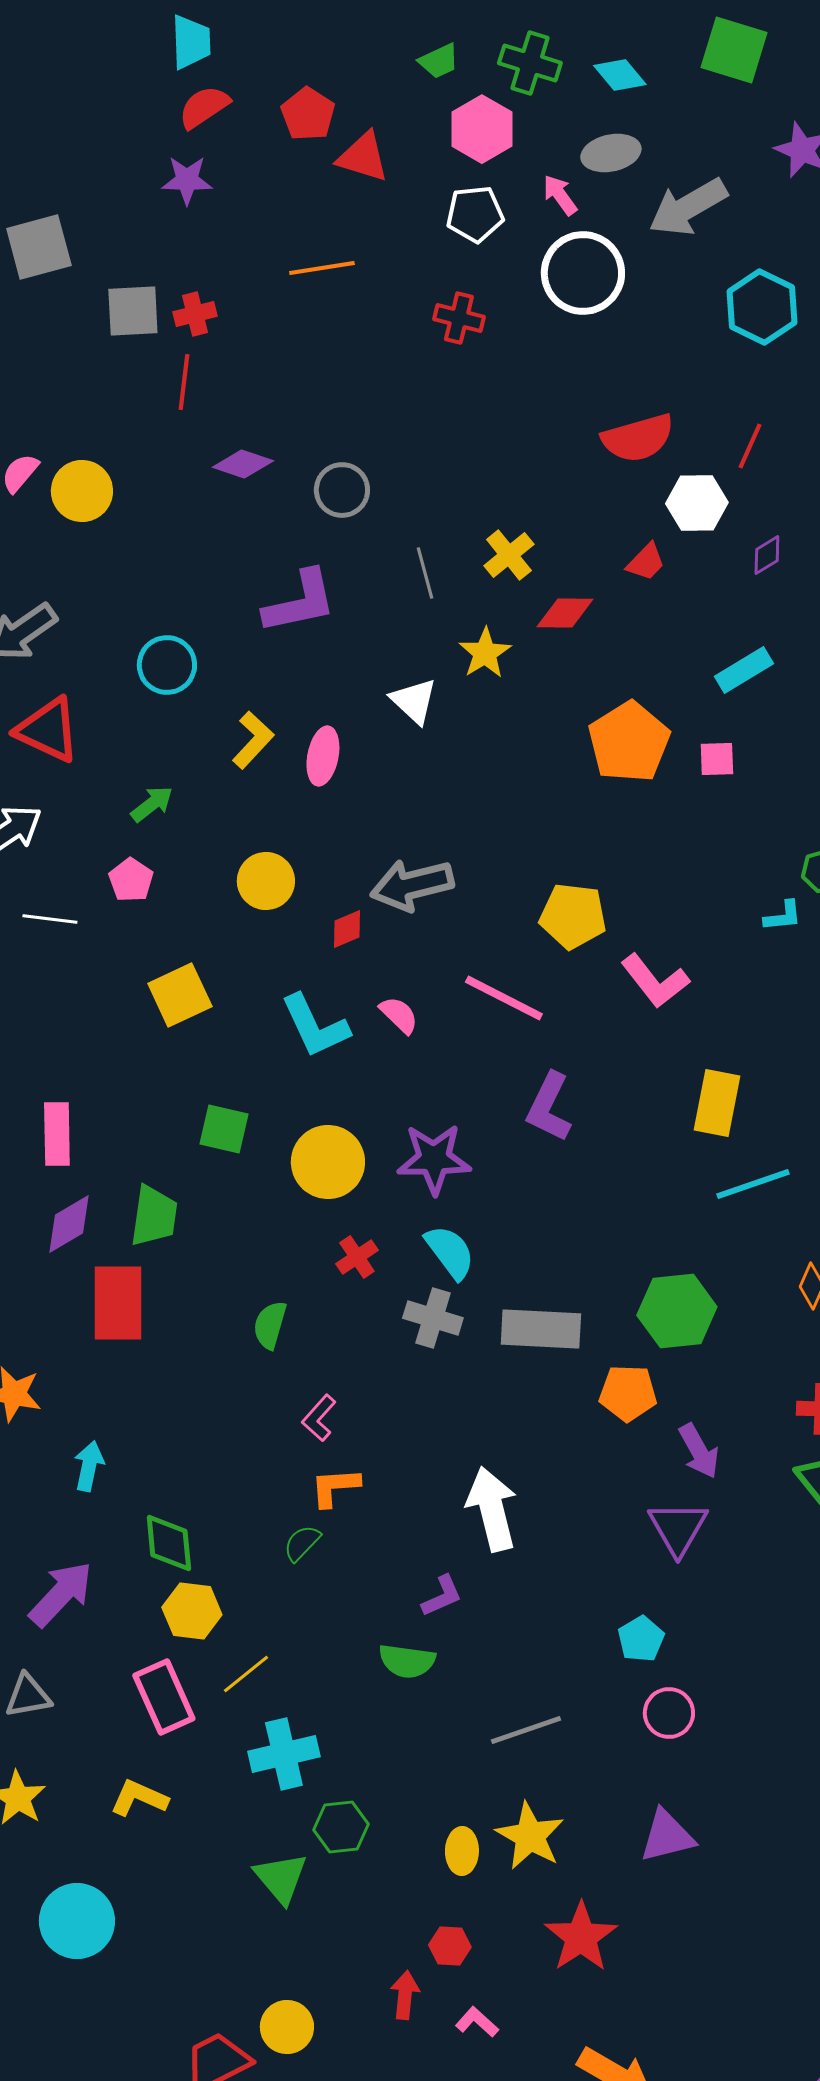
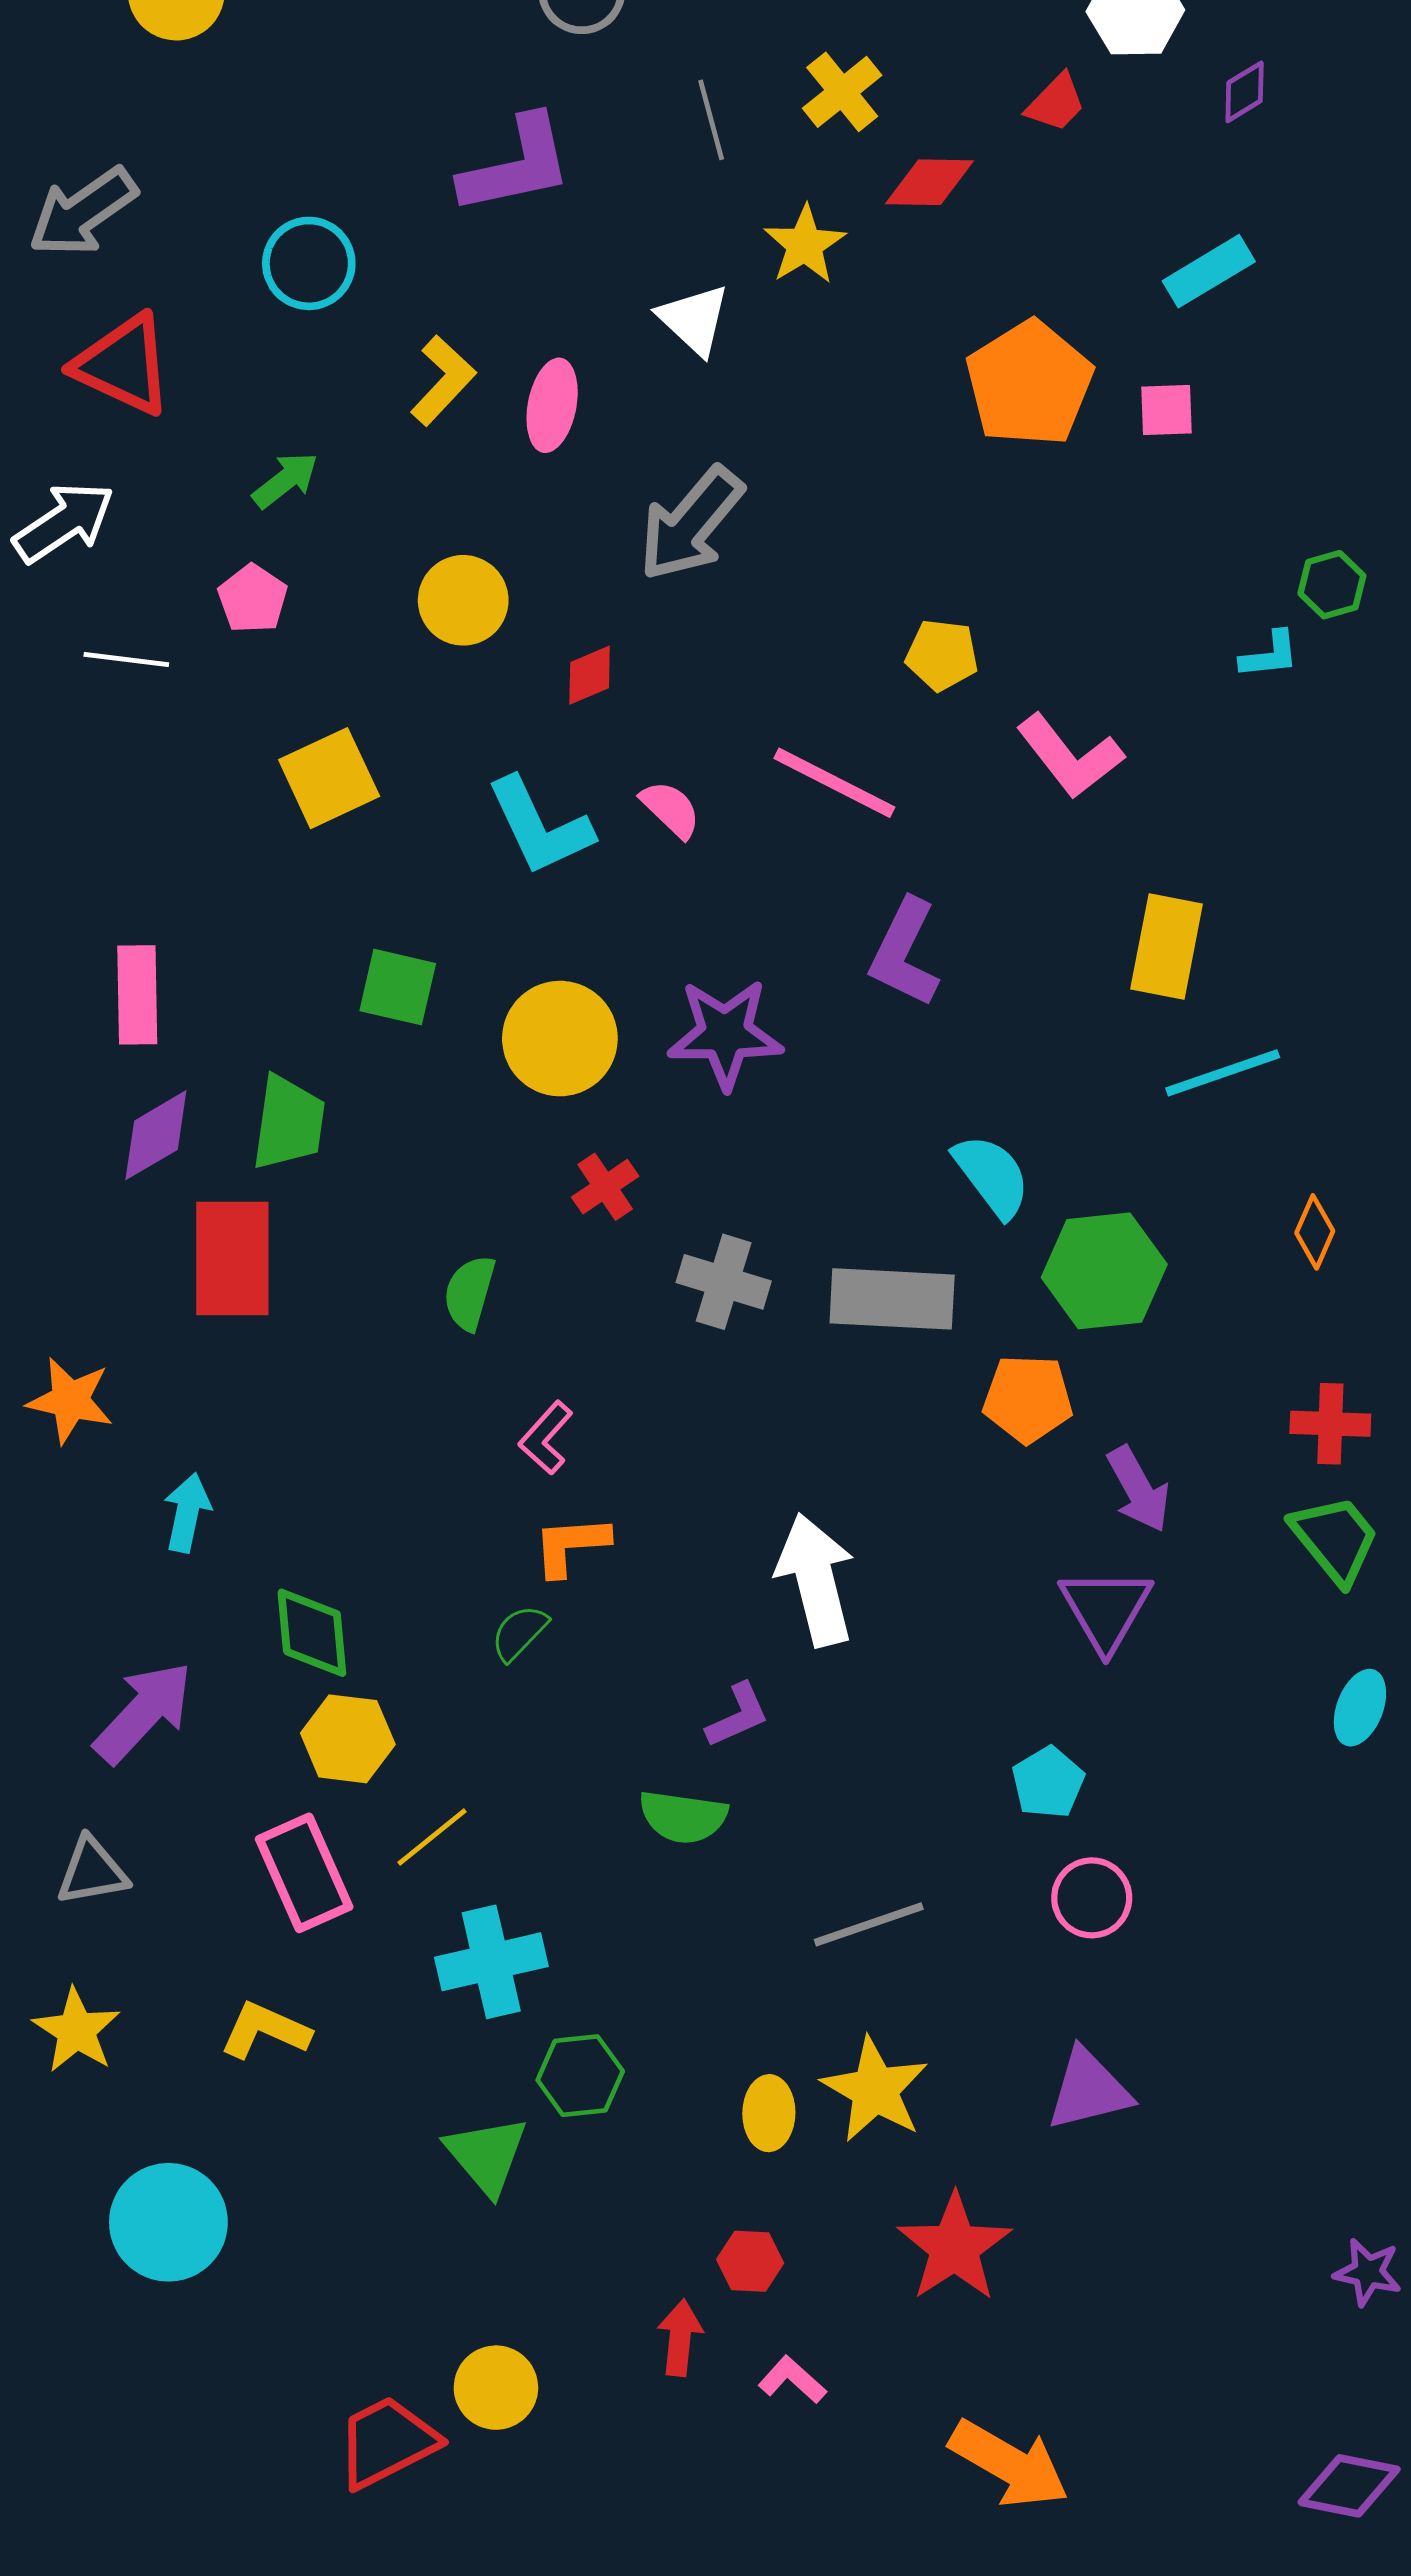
gray arrow: (412, 885) -> (691, 524), moved, turned -36
yellow pentagon: (573, 916) -> (942, 655), size x0.7
cyan semicircle: (450, 1252) -> (992, 1176), moved

